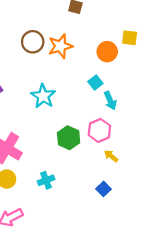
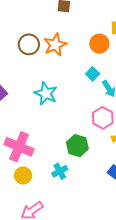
green hexagon: (69, 138) -> (77, 146), moved

